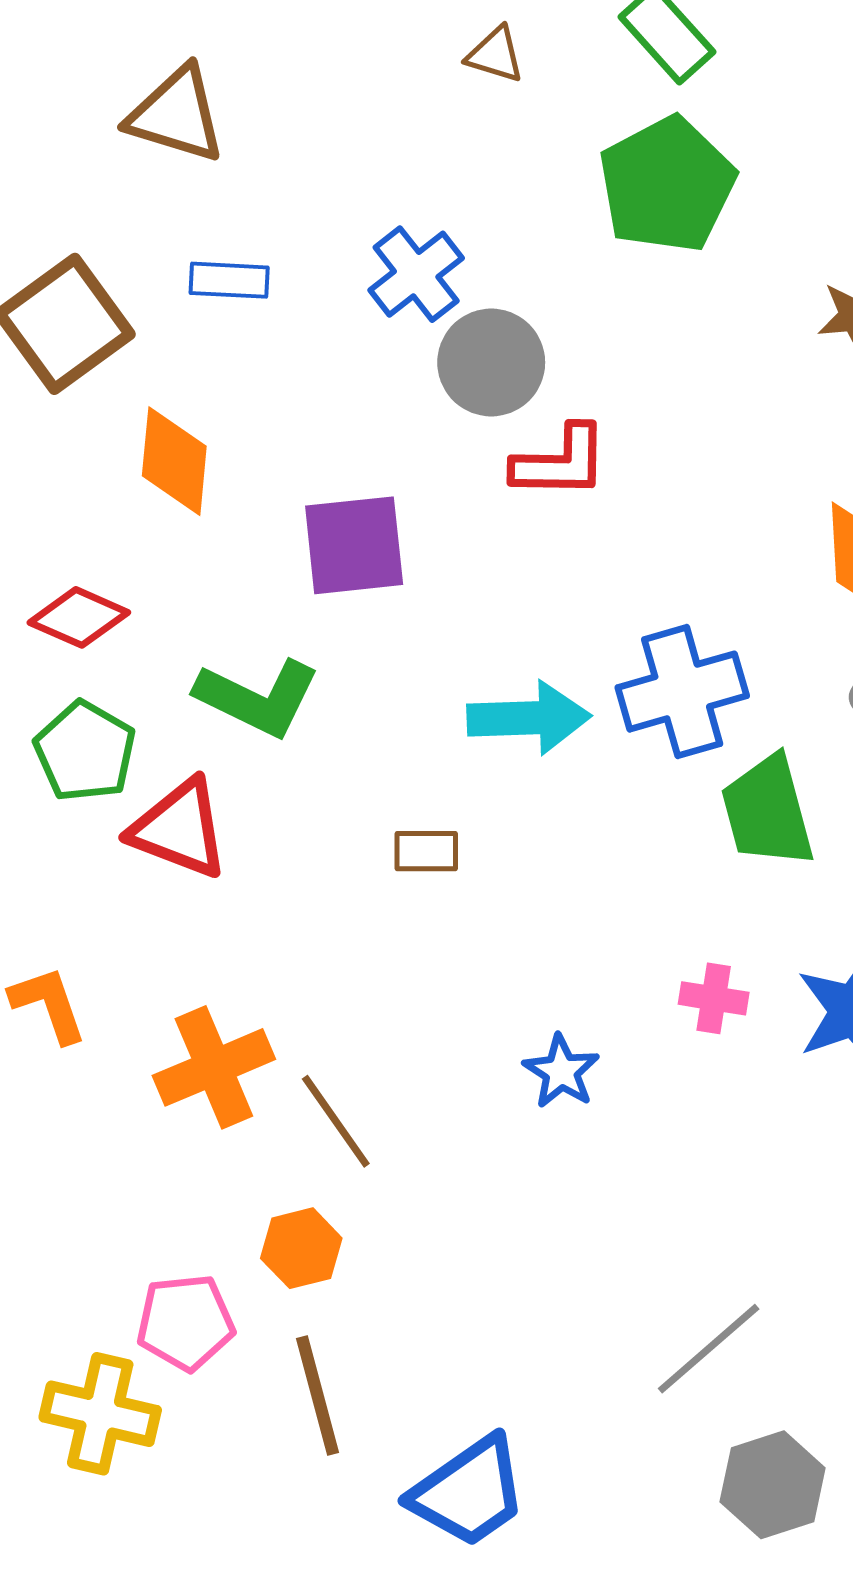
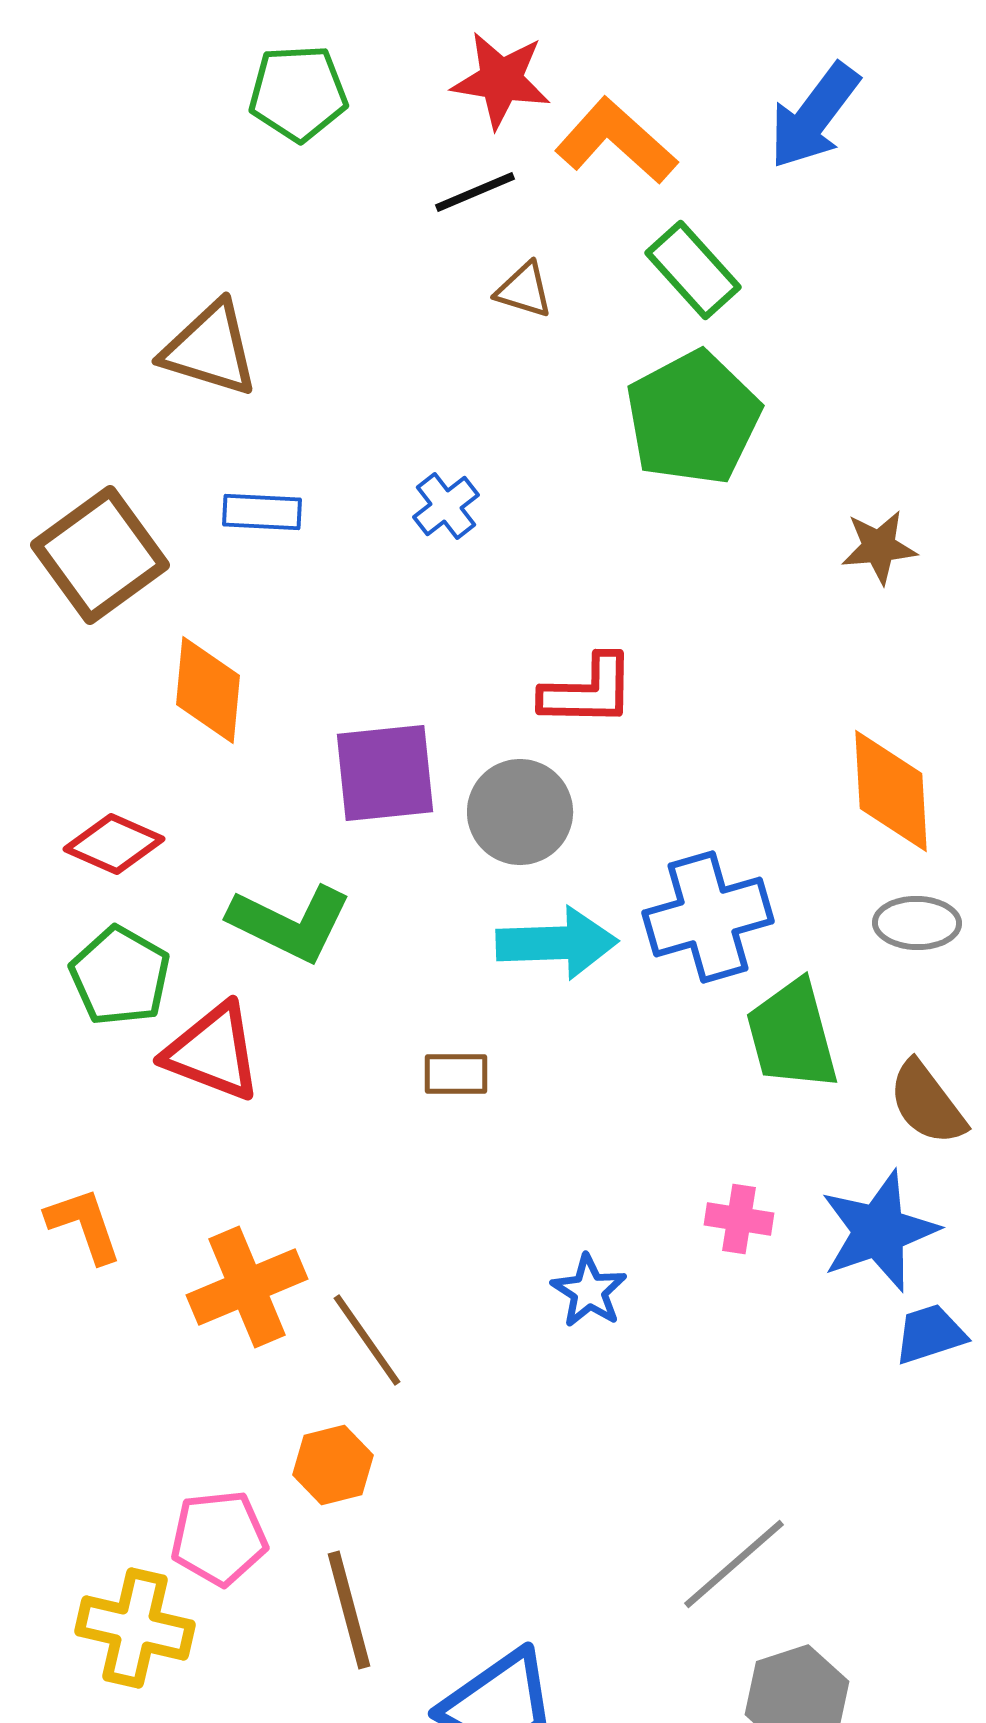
blue cross: (416, 274) -> (446, 506), size x0.7
gray circle: (491, 362) -> (520, 812), moved

